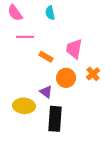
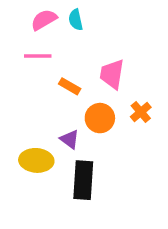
pink semicircle: (15, 13) -> (44, 20), moved, turned 96

